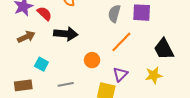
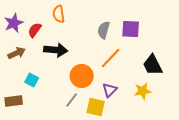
red semicircle: (44, 14) -> (35, 30), turned -98
orange circle: (92, 60) -> (82, 76), size x1.5
gray line: (66, 84) -> (72, 100), moved, turned -42

